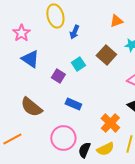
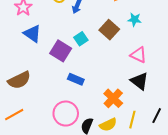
purple square: (58, 76) -> (61, 51), size x1.5
brown semicircle: (31, 107) -> (19, 80), moved, turned -65

